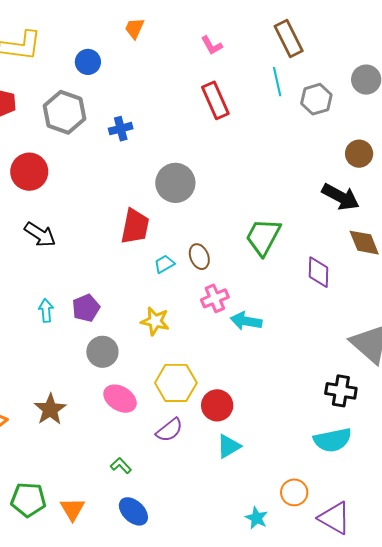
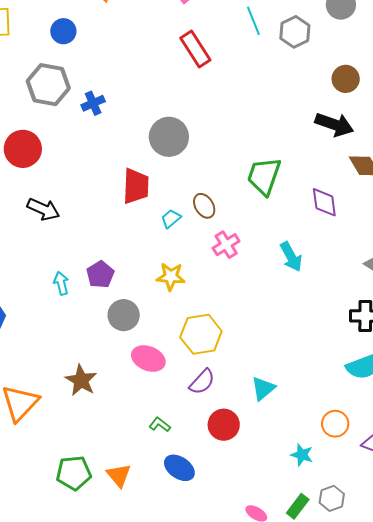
blue cross: (121, 129) -> (93, 103), moved
cyan arrow: (246, 321) -> (291, 257), moved, turned -120
red circle: (217, 405) -> (224, 425), moved

